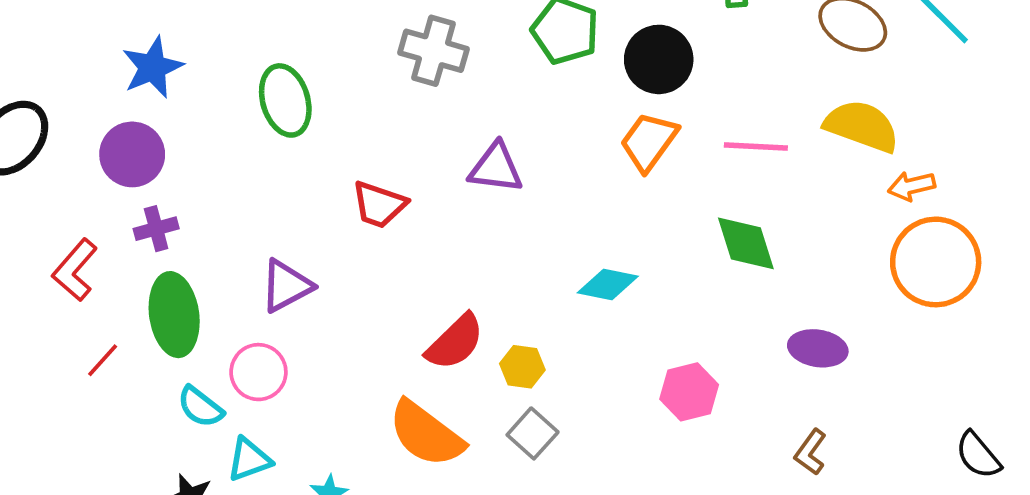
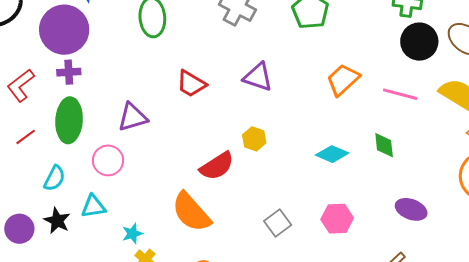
black circle: (659, 59) -> (419, 42), moved
purple circle: (132, 154) -> (64, 30), size x1.4
green diamond: (746, 243) -> (384, 145), size x0.7
cyan diamond: (608, 284) -> (332, 154), moved
yellow hexagon: (522, 367) -> (254, 139), moved
cyan semicircle: (200, 407) -> (54, 178), moved, turned -112
gray square: (533, 433) -> (278, 223), moved

